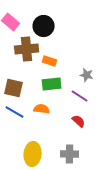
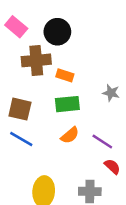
purple line: (80, 96) -> (102, 142), moved
orange semicircle: (42, 109) -> (70, 135), moved, turned 133
red semicircle: (79, 121) -> (112, 166), moved

